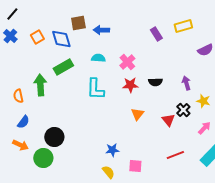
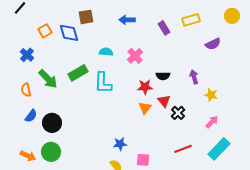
blue arrow: (101, 30) -> (127, 20), moved
blue cross: (10, 36) -> (27, 55), moved
green rectangle: (63, 67) -> (78, 73), moved
green arrow: (40, 85) -> (48, 79), turned 140
red star: (130, 85) -> (145, 87), moved
black cross: (183, 110) -> (178, 113), moved
red triangle: (168, 120) -> (164, 101), moved
black circle: (54, 137) -> (52, 123), moved
orange arrow: (20, 145) -> (28, 156), moved

